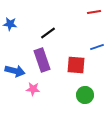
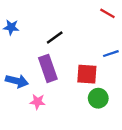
red line: (94, 12) -> (107, 13), turned 40
green circle: (85, 95) -> (98, 98), moved

